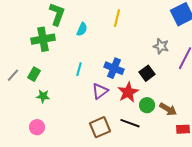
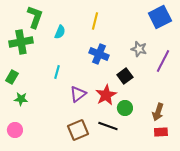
blue cross: (114, 68) -> (99, 54), moved
brown arrow: (168, 109) -> (158, 112), moved, turned 78

